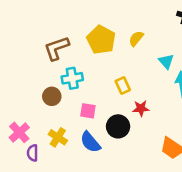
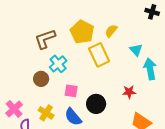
cyan cross: (72, 78) -> (58, 64), turned -30
yellow rectangle: (123, 86) -> (99, 55), moved, size x1.6
red star: (141, 108) -> (129, 92), moved

